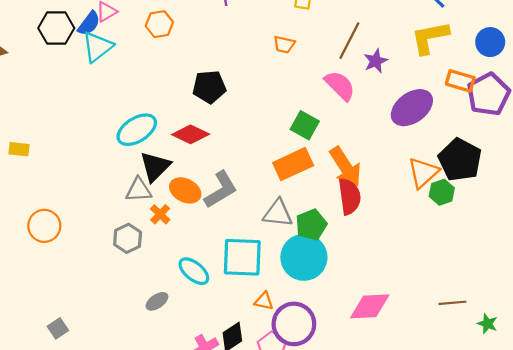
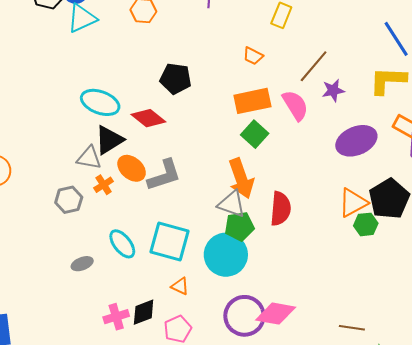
cyan ellipse: (137, 130) -> (100, 102), turned 39
orange rectangle: (293, 164) -> (252, 101), moved
orange arrow: (345, 167) -> (241, 178), moved
gray triangle: (278, 213) -> (232, 204), moved
purple circle: (294, 324) -> (244, 316), moved

